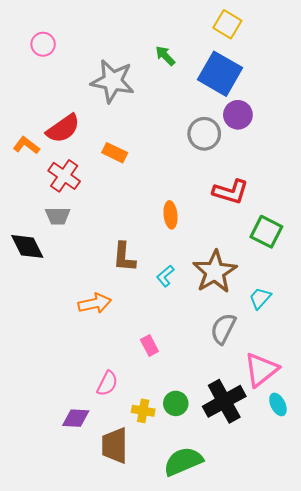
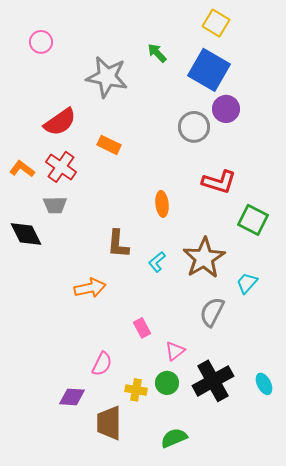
orange L-shape: (26, 145) -> (22, 169), moved
pink triangle: (261, 370) -> (175, 351), moved, size x0.6
green semicircle: (183, 461) -> (174, 438), size x0.7

